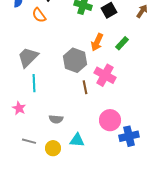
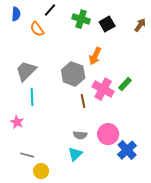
green rectangle: (122, 43) -> (125, 84), moved
gray semicircle: (56, 119) -> (80, 135), moved
blue cross: (129, 136) -> (127, 150), turned -30
cyan triangle: (77, 140) -> (75, 154), turned -49
yellow circle: (53, 148) -> (41, 171), moved

